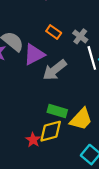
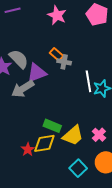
gray cross: (80, 36) -> (64, 62), moved, turned -32
gray arrow: (55, 70) -> (23, 89), moved

